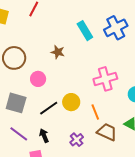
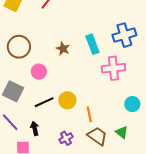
cyan rectangle: (85, 31) -> (92, 44), moved
pink cross: (105, 79) -> (113, 68), moved

